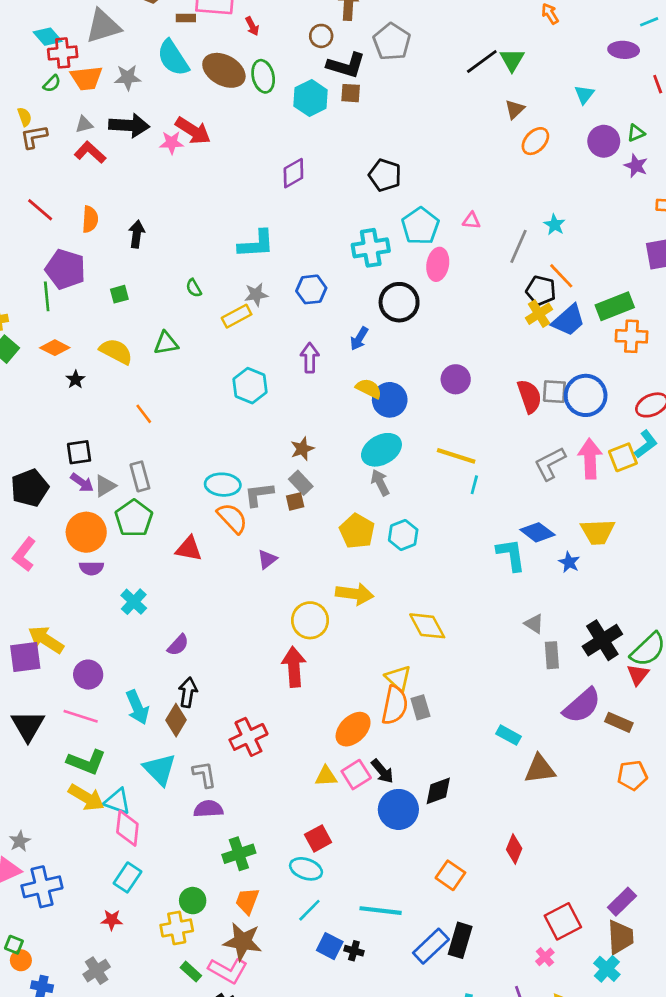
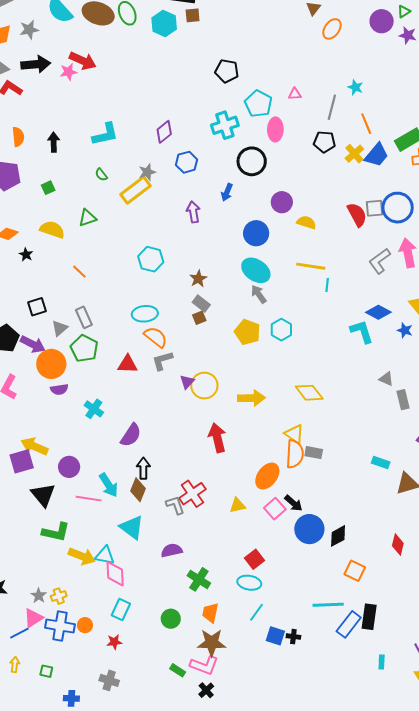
purple diamond: (293, 173) -> (164, 132), moved
cyan L-shape: (256, 244) -> (105, 134), moved
orange line: (561, 276) -> (366, 124), turned 30
black pentagon: (541, 291) -> (324, 142), moved
yellow rectangle: (237, 316) -> (136, 190), size x1.4
purple circle: (456, 379) -> (282, 202), moved
cyan hexagon: (250, 386) -> (151, 259), moved
yellow semicircle: (369, 389) -> (306, 222), moved
cyan ellipse: (381, 450) -> (256, 270), turned 72
purple arrow: (82, 483) -> (33, 344), moved, size x1.4
gray L-shape: (259, 494) -> (162, 361), moved
purple triangle: (267, 559) -> (187, 382), moved
yellow arrow: (355, 594) -> (251, 398), moved
yellow circle: (310, 620) -> (204, 386), moved
purple semicircle: (178, 645) -> (131, 435), size x1.4
gray rectangle: (420, 707) -> (314, 453), turned -54
pink line: (81, 716) -> (89, 499), moved
black triangle: (28, 726) -> (43, 495), moved
green L-shape: (86, 762) -> (56, 532), moved
gray L-shape: (204, 774) -> (175, 505), moved
yellow triangle: (326, 776) -> (237, 505), moved
black diamond: (438, 791) -> (338, 536), moved
green cross: (239, 854) -> (199, 579), turned -30
blue cross: (42, 887) -> (60, 626), turned 32
cyan line: (381, 911) -> (328, 605), moved
yellow cross: (177, 928) -> (59, 596), moved, size x0.7
orange circle: (21, 960) -> (85, 625), moved
gray cross: (97, 971) -> (109, 680), turned -30

